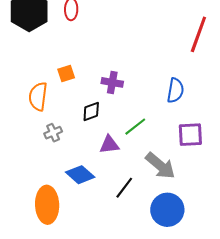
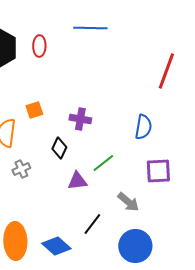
black diamond: (91, 112) -> (59, 148), turned -45
gray arrow: (160, 166) -> (128, 202), size x0.7
blue diamond: (80, 175) -> (56, 246), moved

